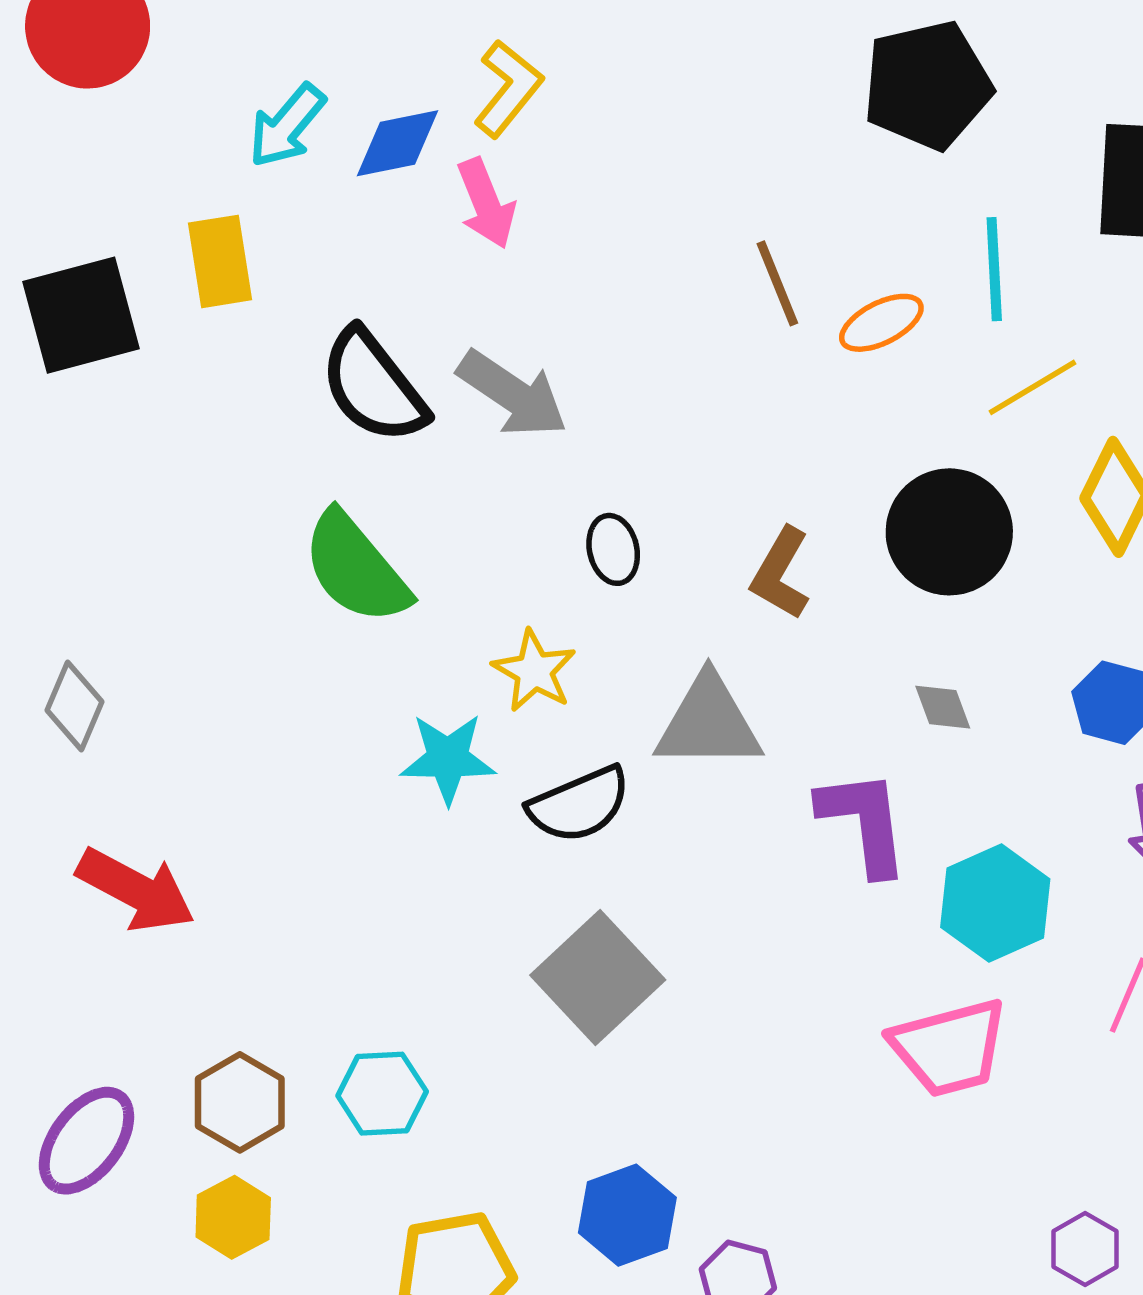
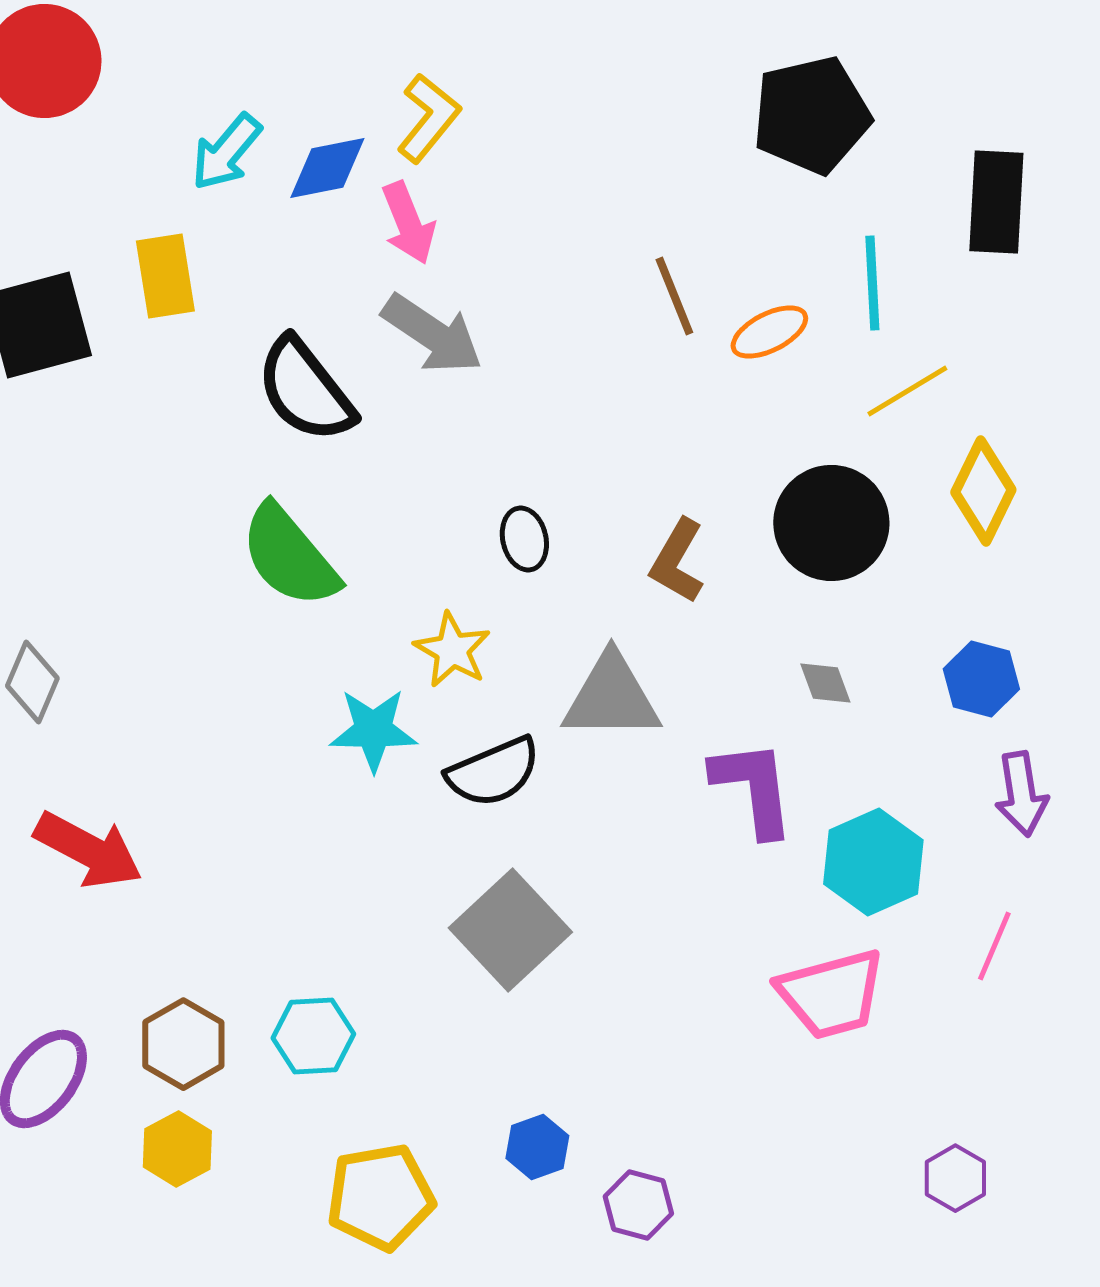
gray arrow: (512, 394) -> (432, 334), moved
blue hexagon: (627, 1215) -> (537, 1147), size x0.7

